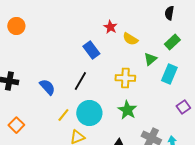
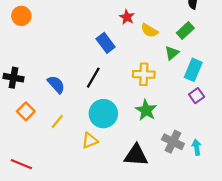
green rectangle: (172, 42) -> (185, 30), moved
purple square: (183, 107) -> (197, 96), moved
yellow line: (63, 115) -> (57, 121), moved
orange square: (16, 125) -> (26, 111), moved

